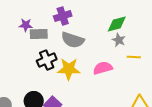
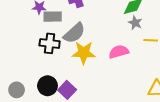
gray semicircle: (73, 40) -> (74, 33), moved, turned -60
black cross: (47, 60) -> (50, 43), moved, turned 30

